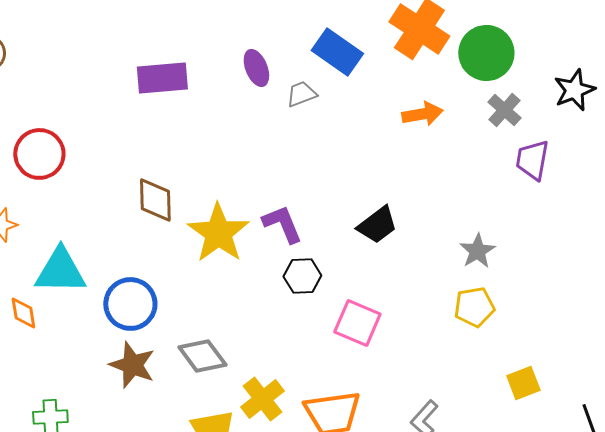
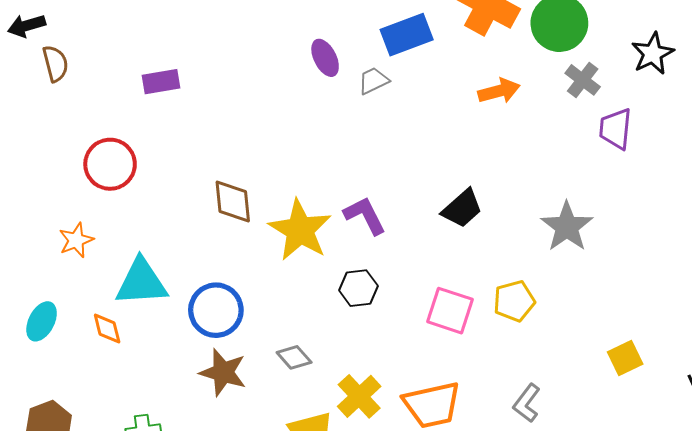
blue rectangle: (337, 52) -> (407, 35), turned -51
purple rectangle: (162, 78) -> (161, 82), moved, size x0.7
gray star: (477, 251) -> (567, 227), size x1.4
black hexagon: (302, 276) -> (358, 288), moved
yellow pentagon: (474, 307) -> (514, 301), moved
gray diamond: (202, 356) -> (294, 357), size x0.7

